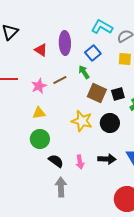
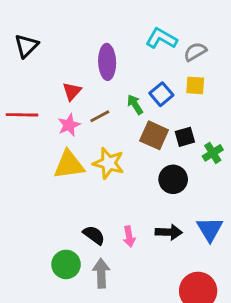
red triangle: (41, 50) -> (72, 91), moved, turned 40
blue square: (93, 53) -> (161, 94), moved
yellow triangle: (39, 113) -> (69, 165), size x1.6
yellow star: (82, 121) -> (109, 163), moved
green circle: (40, 139) -> (66, 264), moved

